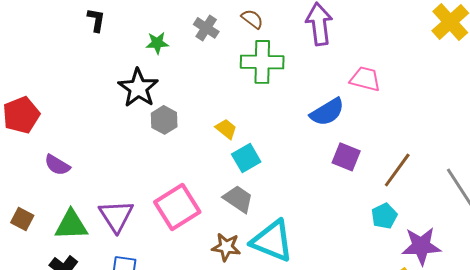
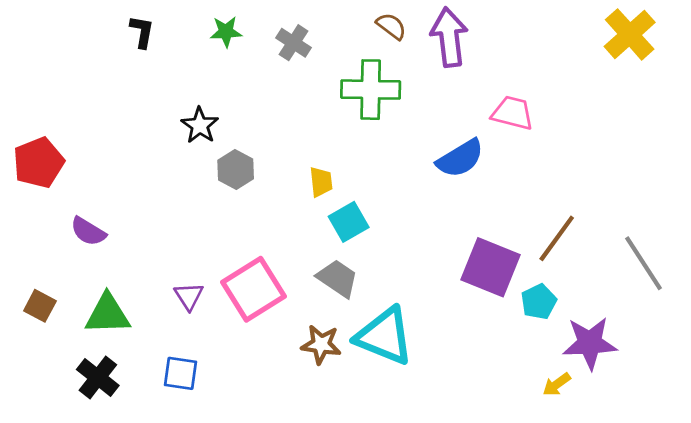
brown semicircle: (252, 19) -> (391, 26), moved
green star: (157, 43) -> (226, 32), moved
black star: (138, 88) -> (200, 125), size x0.7
yellow trapezoid: (226, 129) -> (321, 182), turned 45
purple square: (346, 157) -> (490, 267), moved, size x1.5
purple triangle: (116, 216) -> (189, 296), moved, size x0.6

